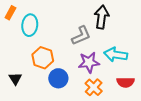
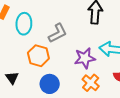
gray L-shape: (81, 36) -> (58, 33), moved
blue circle: (58, 78) -> (50, 84), moved

